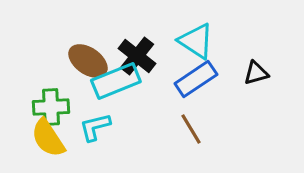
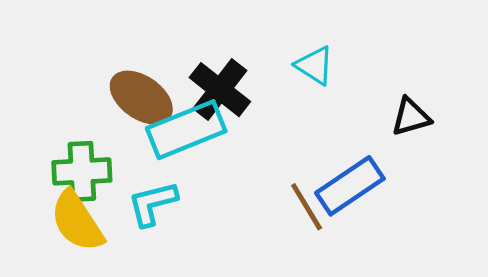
cyan triangle: (196, 41) -> (315, 65), size x0.7
blue rectangle: (196, 79) -> (350, 186), moved

